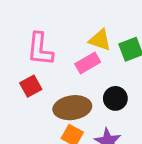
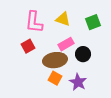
yellow triangle: (100, 40) -> (63, 19), moved
pink rectangle: (88, 63) -> (66, 44), moved

